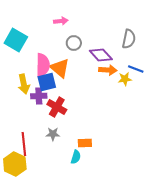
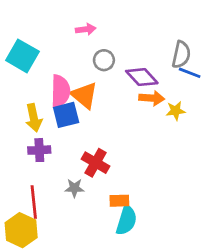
blue line: (136, 69) -> (190, 73), moved
purple cross: (39, 96) -> (39, 150), moved
red cross: (57, 107) -> (96, 163), moved
cyan semicircle: (76, 157) -> (126, 220), moved, size x1.5

